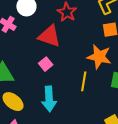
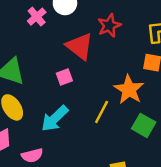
cyan arrow: (49, 99) -> (55, 119), turned 30

